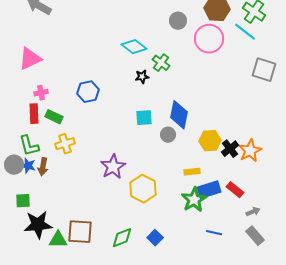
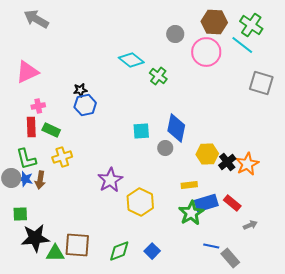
black star: (142, 77) -> (80, 90), moved
gray rectangle: (255, 236) -> (230, 258), moved

